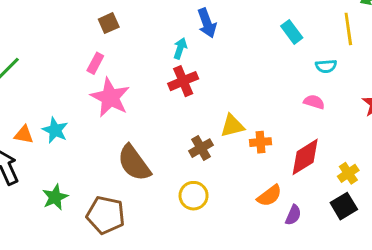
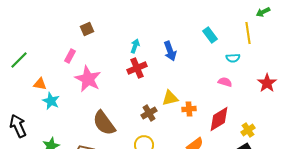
blue arrow: (207, 23) -> (170, 51), moved
pink rectangle: (95, 63) -> (70, 56), moved
orange triangle: (24, 135) -> (40, 84), moved

